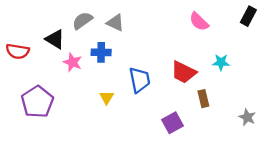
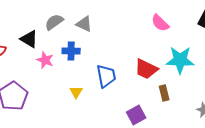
cyan star: (221, 62) -> (180, 60), size x1.8

